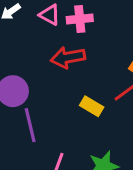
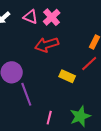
pink cross: (80, 19) -> (52, 17), turned -30

